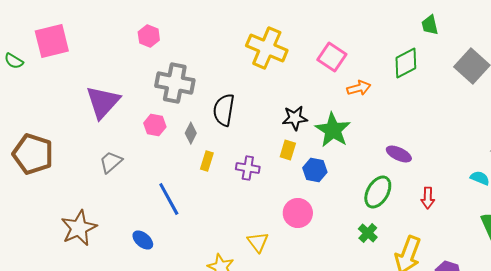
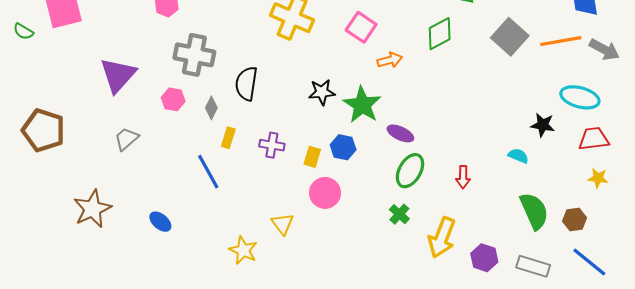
yellow rectangle: (288, 150) -> (312, 157), moved
purple ellipse: (399, 154) -> (400, 133), moved
blue line: (169, 199) -> (208, 172), moved

